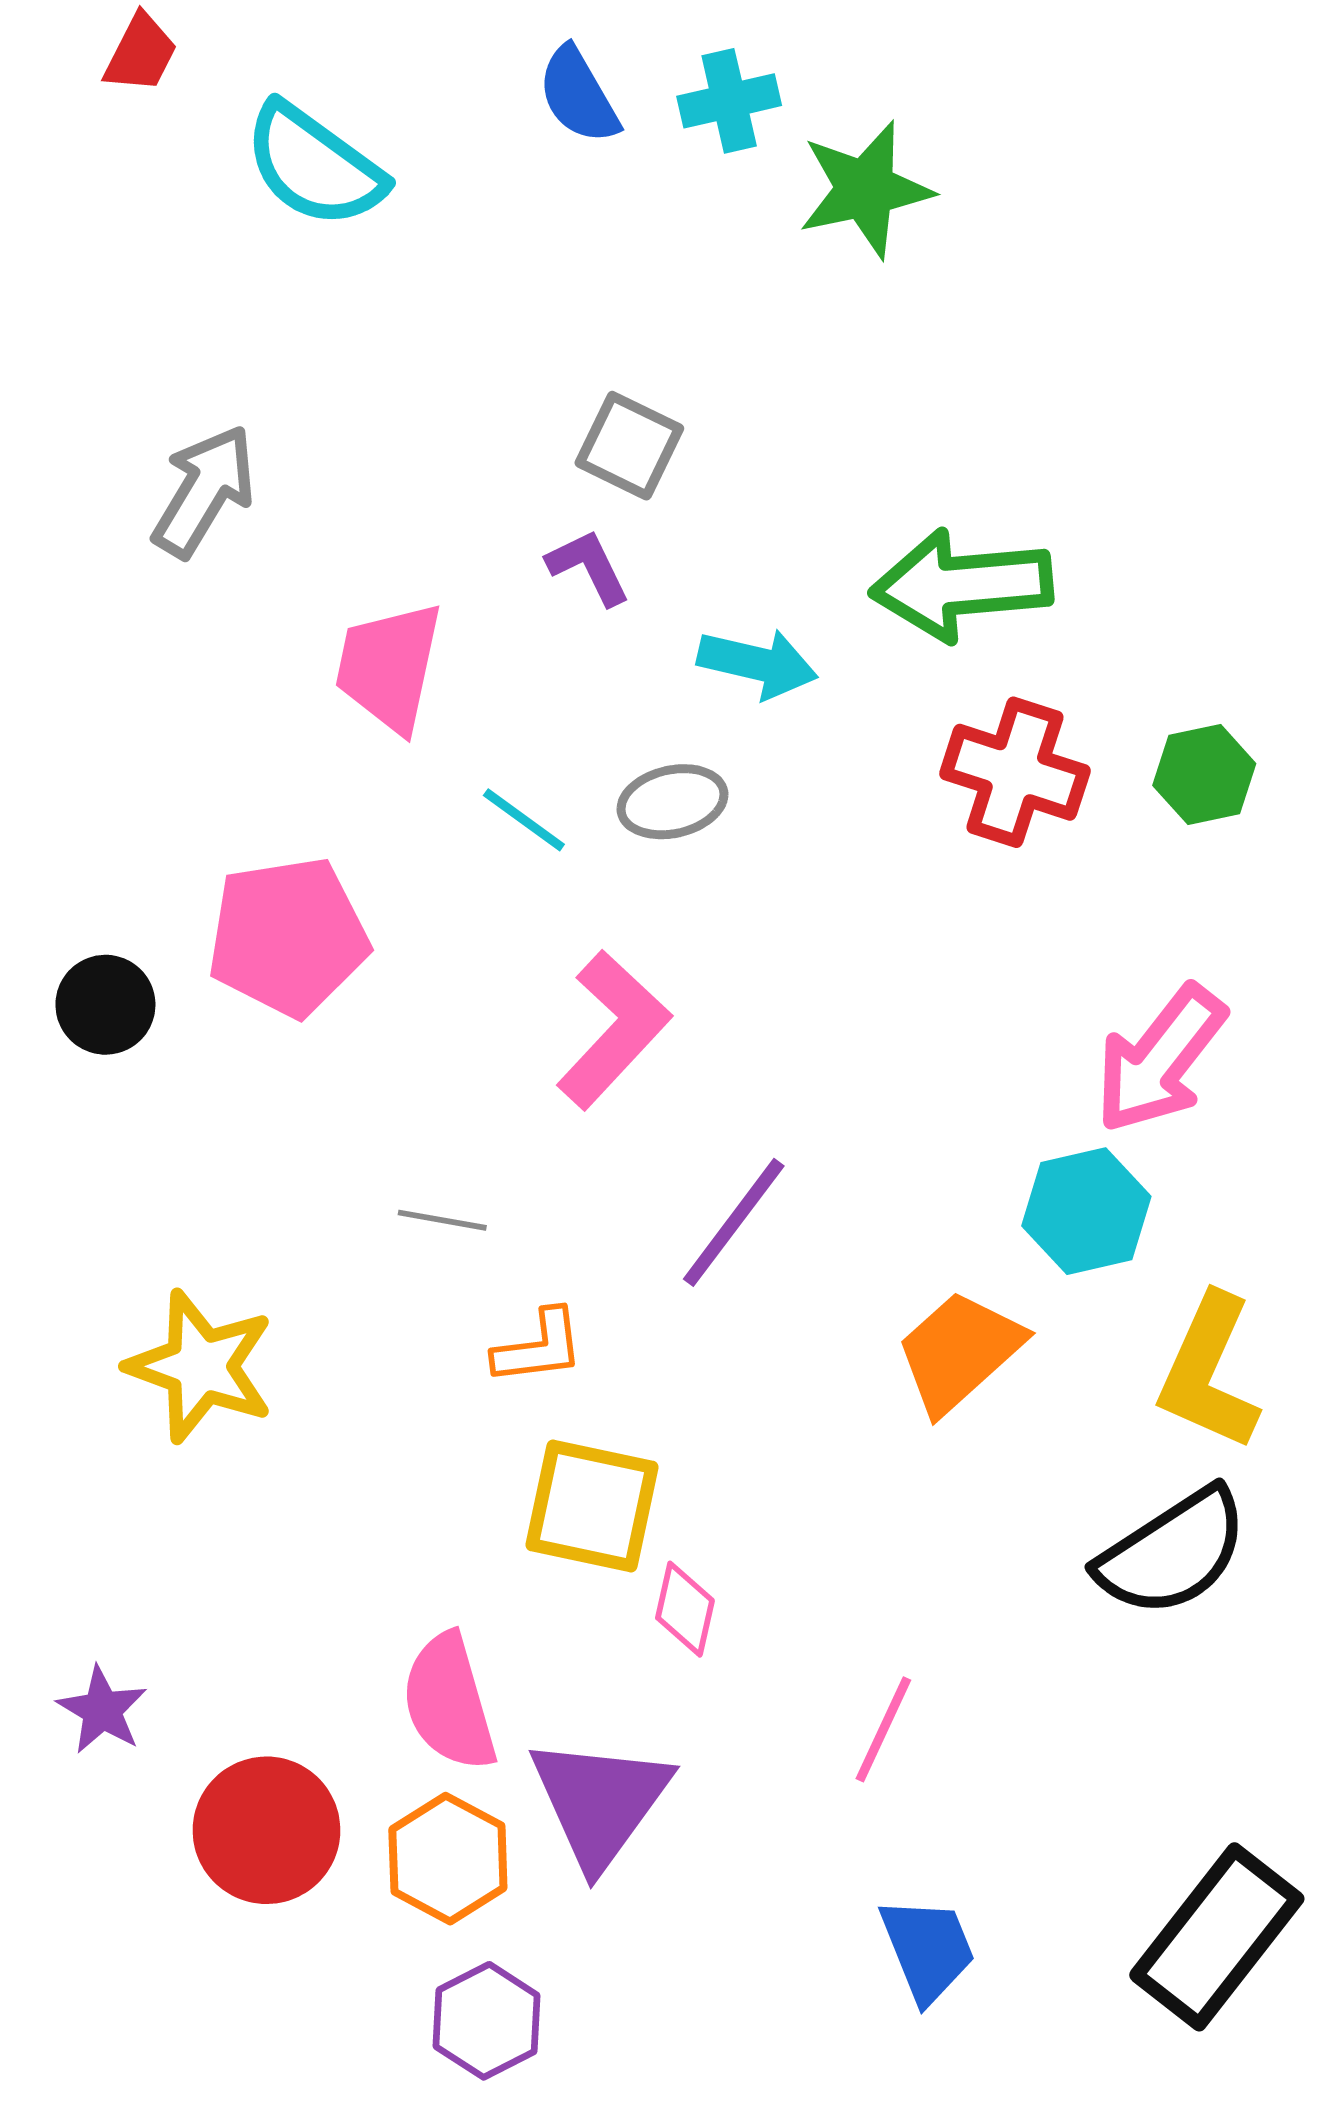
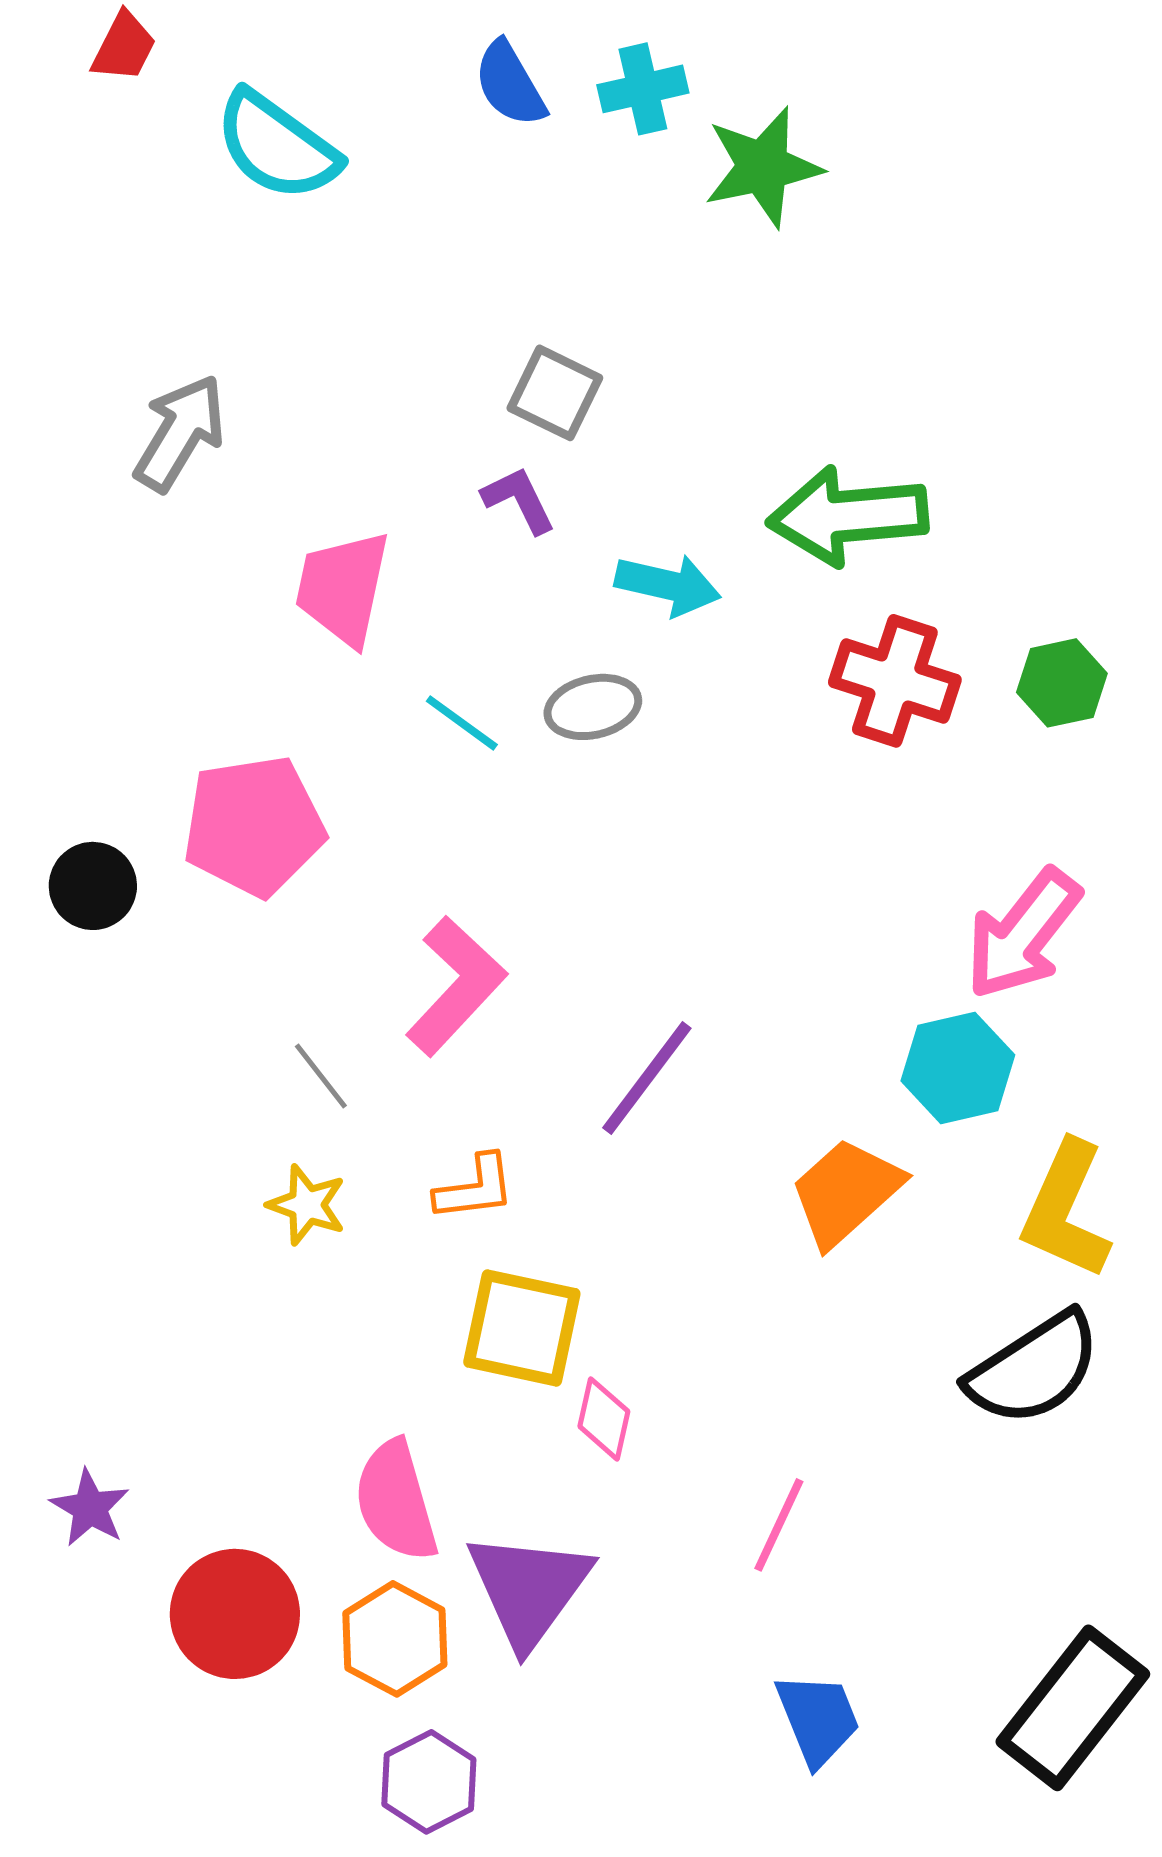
pink L-shape: (613, 1030) -> (456, 986), moved
gray line: (442, 1220) -> (321, 1076), moved, turned 42
yellow star: (201, 1366) -> (307, 1205), moved, size x0.6

